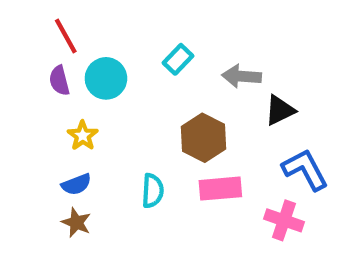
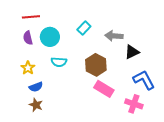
red line: (66, 36) -> (31, 17), turned -66
yellow star: (83, 136) -> (28, 68), moved
pink rectangle: (220, 189) -> (104, 89), turned 36
cyan semicircle: (153, 191) -> (59, 62), moved, turned 91

